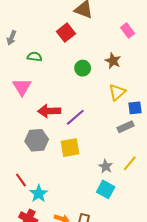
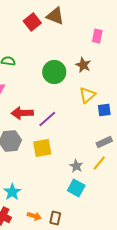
pink rectangle: (128, 30) -> (97, 36), turned 48
red square: (66, 33) -> (32, 22), moved
green circle: (83, 68) -> (54, 72), size x1.5
gray rectangle: (125, 127) -> (104, 142), moved

